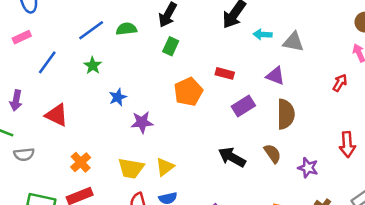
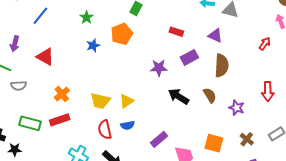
green star: (93, 66) -> (87, 17), moved
orange pentagon: (188, 92) -> (122, 34), moved
purple star: (142, 122) -> (159, 68), moved

